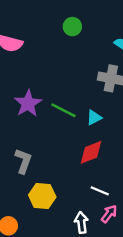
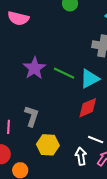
cyan triangle: (94, 118) -> (90, 79), size x1.5
white arrow: (81, 223) -> (81, 156), moved

